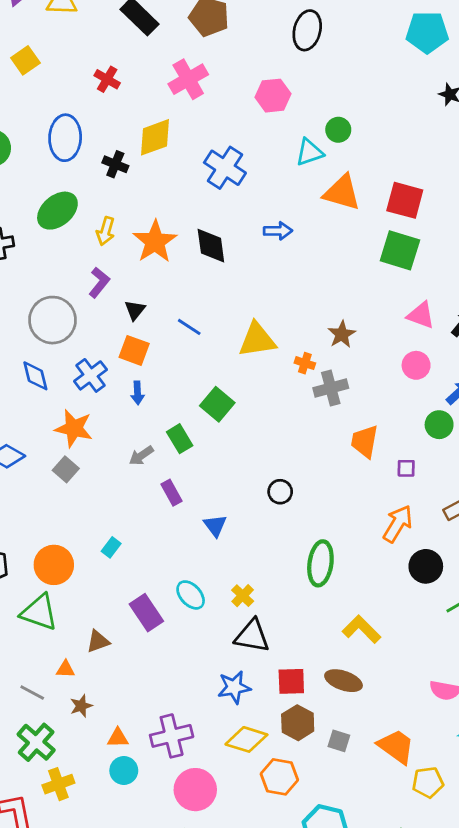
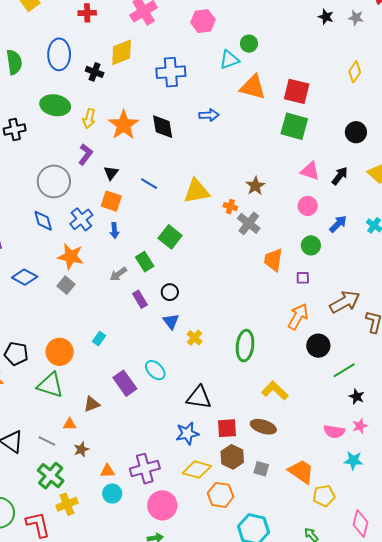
red cross: (107, 79) -> (87, 13), turned -30
blue cross: (225, 168) -> (171, 72), turned -36
green ellipse: (57, 211) -> (55, 105), turned 52
gray cross: (331, 388) -> (249, 223), turned -35
green circle: (439, 425) -> (311, 245), moved
black circle: (280, 492) -> (170, 292), moved
yellow cross: (243, 596) -> (195, 338), moved

